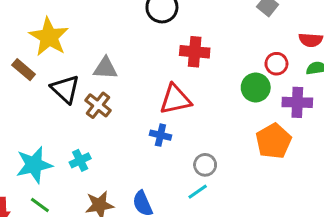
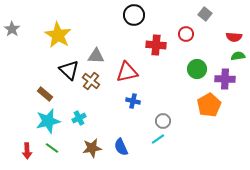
red circle: (276, 64) -> (186, 34), moved
brown rectangle: (24, 70) -> (45, 94), moved
red triangle: (175, 99) -> (127, 72), moved

